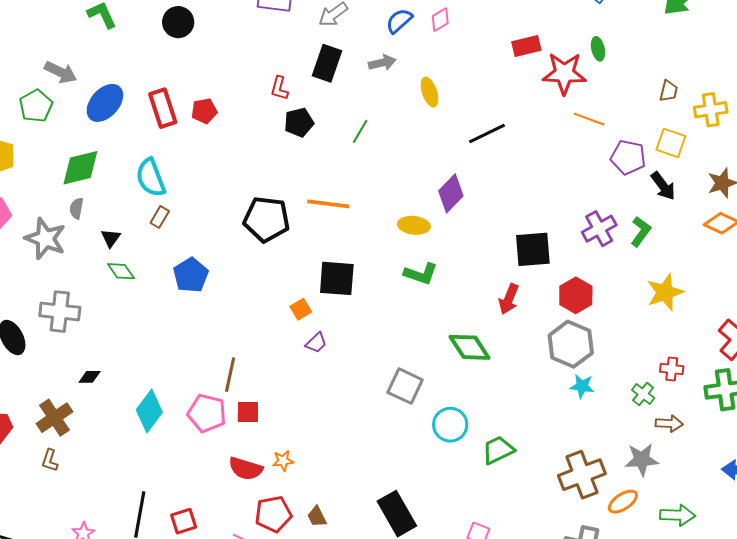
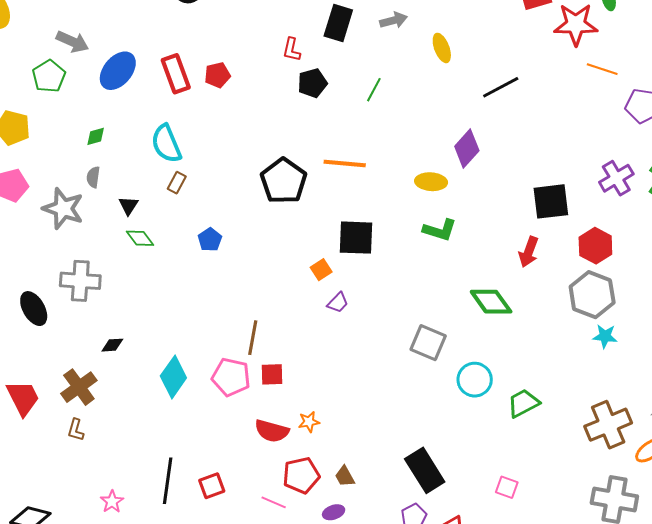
green diamond: (80, 168) -> (96, 136), size x0.5
black pentagon: (267, 219) -> (284, 181), turned 30
blue pentagon: (191, 275) -> (210, 240), size x0.7

